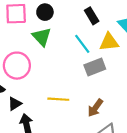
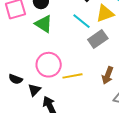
pink circle: (17, 66) -> (49, 65), moved

